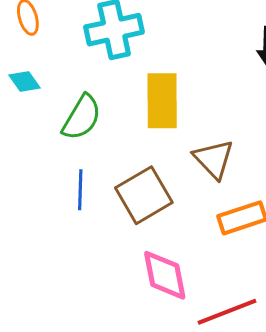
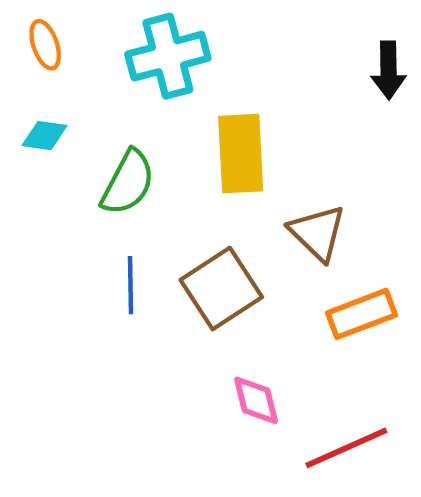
cyan diamond: (24, 82) -> (44, 136), turned -44
pink diamond: (165, 275) -> (256, 400), size x0.7

